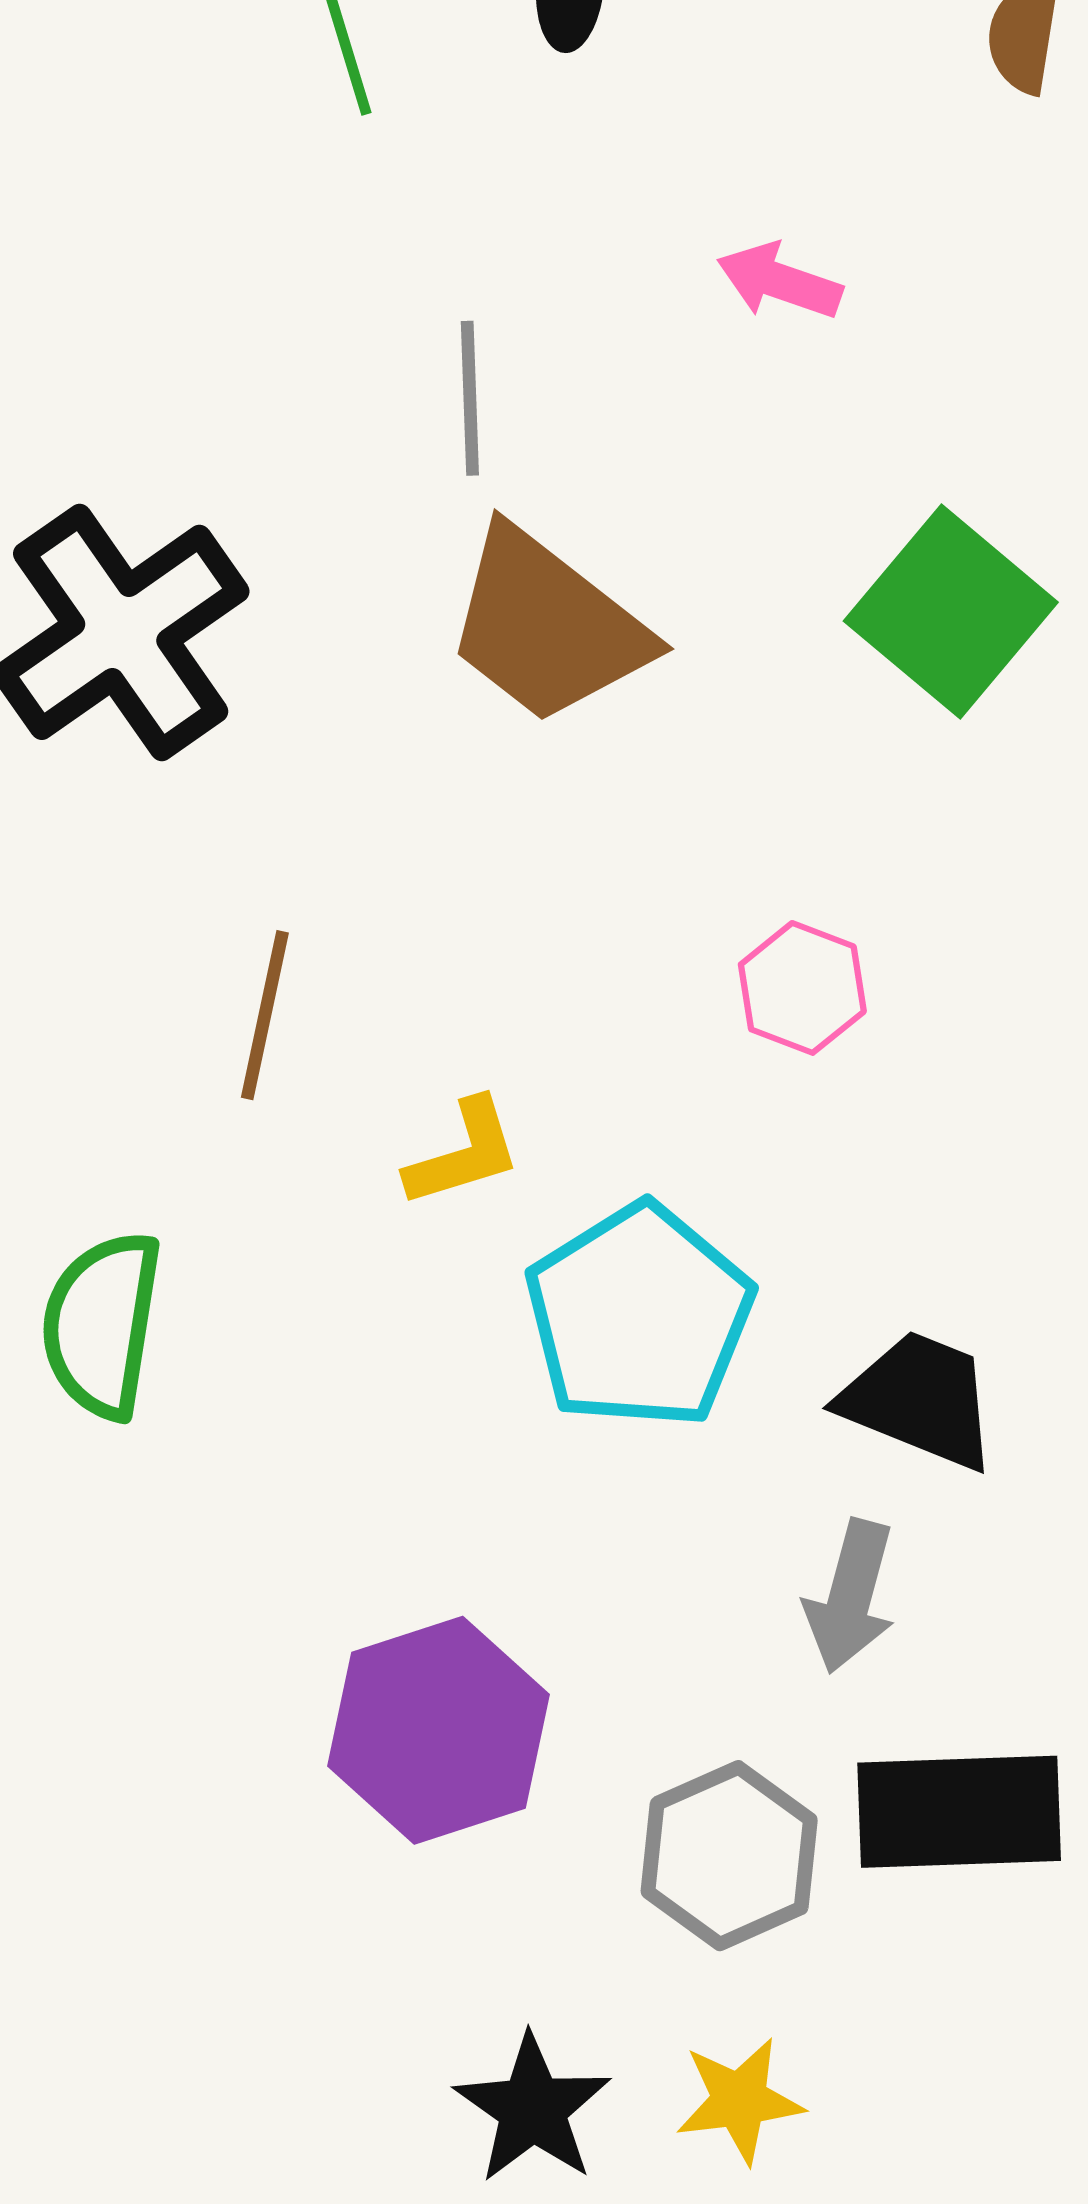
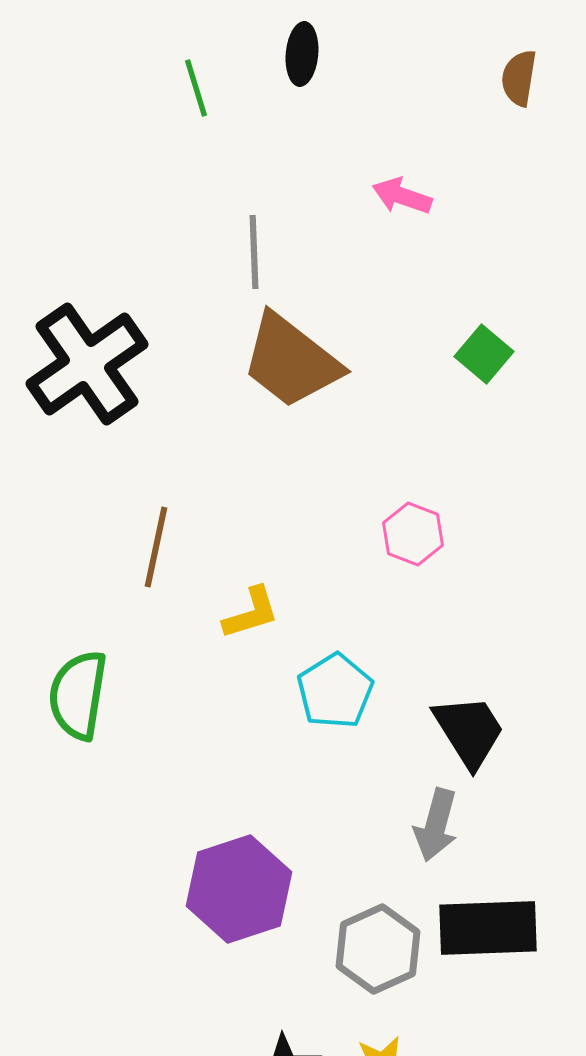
green square: (951, 612) -> (484, 354), size x0.6
cyan pentagon: (639, 1316) -> (335, 691), size x0.7
black trapezoid: (919, 1400) -> (469, 731), turned 36

